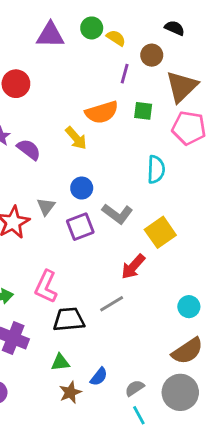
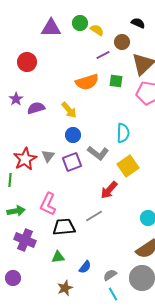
purple line: (125, 74) -> (103, 55), turned 48
yellow arrow: (76, 138) -> (69, 110), moved
purple semicircle: (29, 149) -> (36, 108), turned -54
cyan semicircle: (156, 169) -> (123, 133), moved
gray triangle: (46, 207) -> (48, 156), moved
brown star: (70, 392) -> (65, 288), moved

